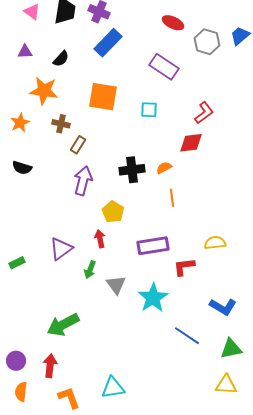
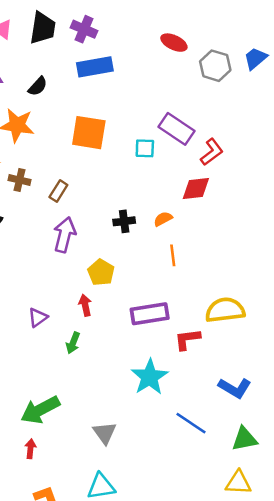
blue rectangle: (108, 43) -> (95, 67), turned 36
purple rectangle: (164, 67) -> (176, 129), moved
brown cross: (61, 124) -> (20, 180), moved
black cross: (132, 170) -> (124, 221), size x0.7
yellow semicircle: (215, 243) -> (225, 310), size x1.5
purple triangle: (61, 249) -> (38, 317), size x0.7
gray triangle: (116, 285) -> (105, 433), moved
red arrow: (50, 366) -> (30, 449), moved, size x0.7

